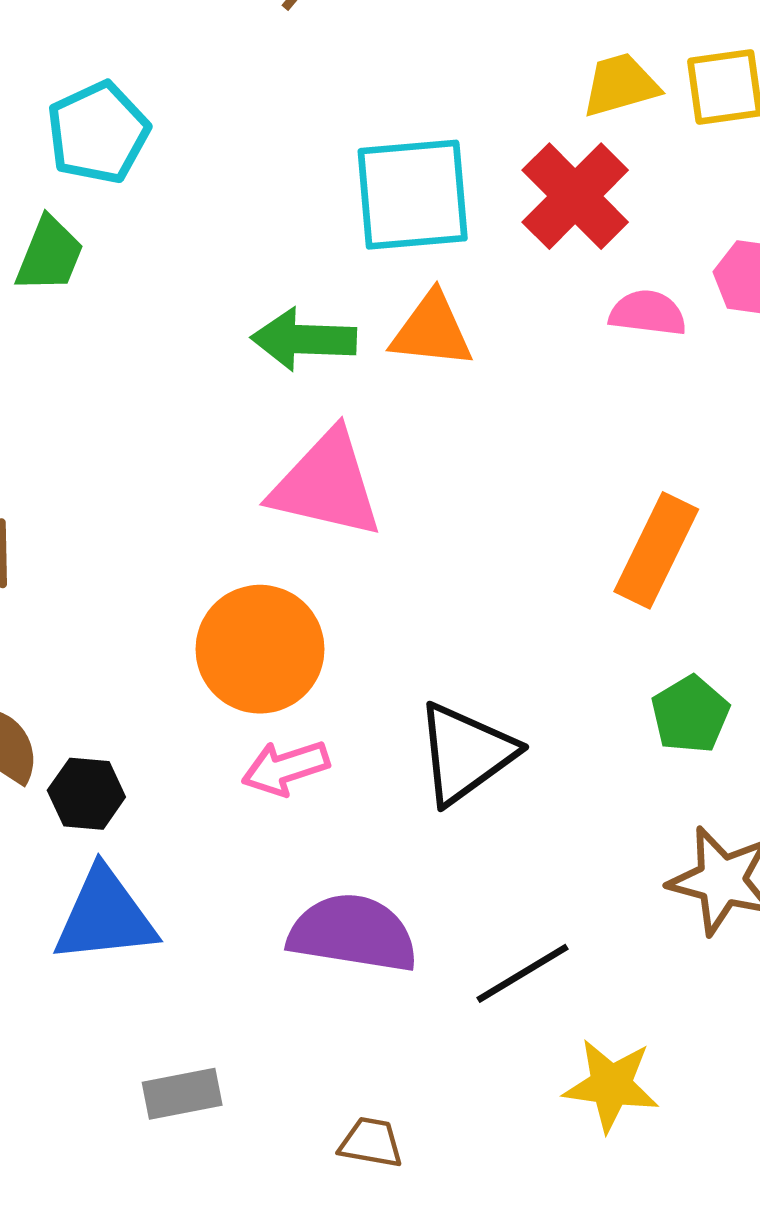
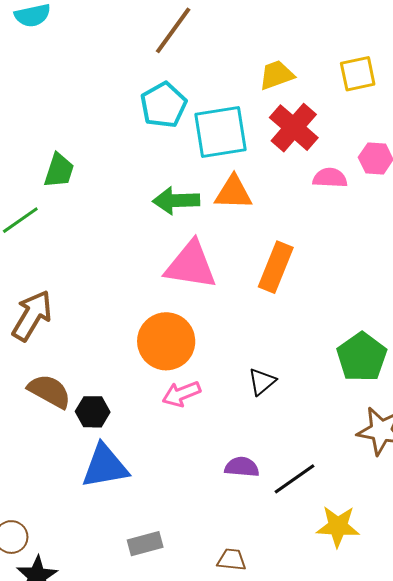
yellow trapezoid: (620, 85) -> (277, 75), moved
cyan pentagon: (98, 133) -> (163, 105), moved
orange rectangle: (656, 550) -> (276, 267), moved
green pentagon: (690, 714) -> (362, 357), size x1.4
black triangle: (465, 753) -> (262, 382), size x0.6
purple semicircle: (353, 933) -> (242, 467), moved, size x0.6

